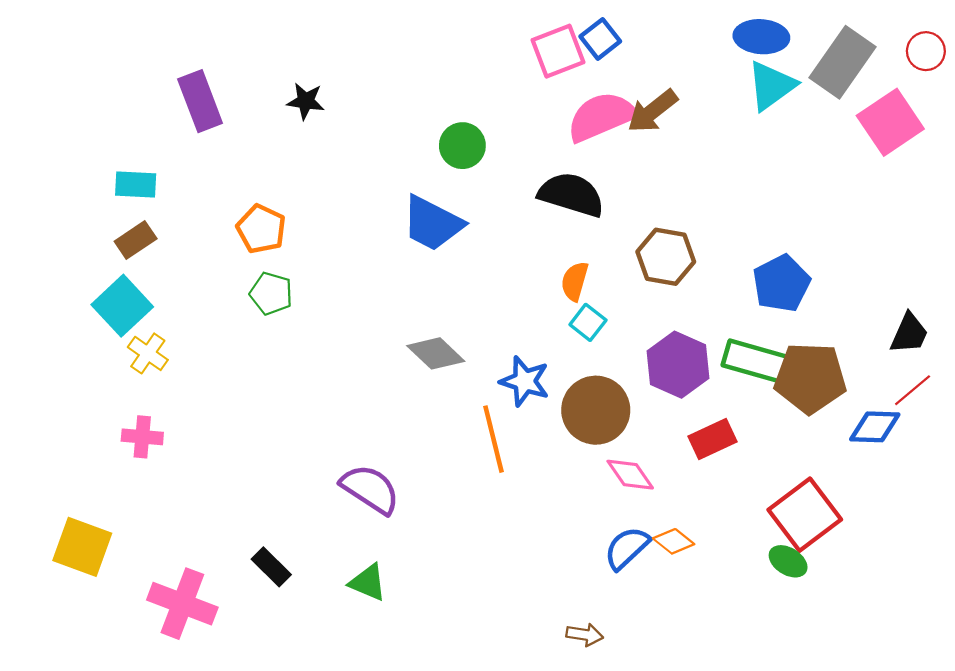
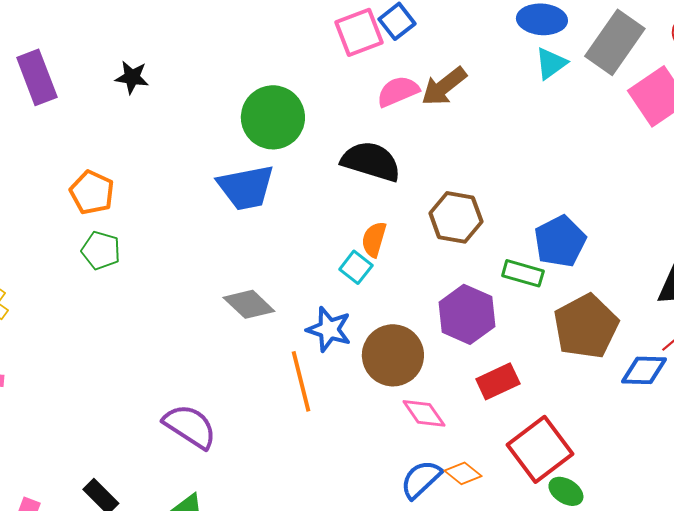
cyan triangle: (771, 86) -> (551, 63), size x0.7
pink semicircle: (601, 117) -> (398, 91), size x0.7
green circle: (462, 146) -> (273, 117), size x1.5
blue trapezoid: (432, 223) -> (246, 187), turned -38
cyan square: (588, 322) -> (356, 267), moved
green rectangle: (756, 361) -> (523, 273), moved, size x0.7
brown pentagon: (810, 378) -> (586, 326), turned -30
red square: (805, 515) -> (540, 449), moved

